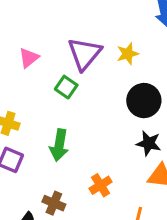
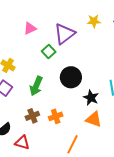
yellow star: (128, 54) -> (94, 21), moved
black circle: (144, 101) -> (71, 77), moved
brown cross: (54, 203) -> (32, 116), moved, turned 32

